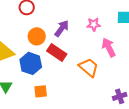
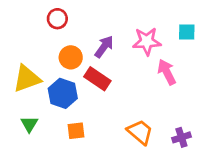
pink star: (94, 24) -> (147, 41), size x1.5
orange trapezoid: (89, 67) -> (140, 132), moved

